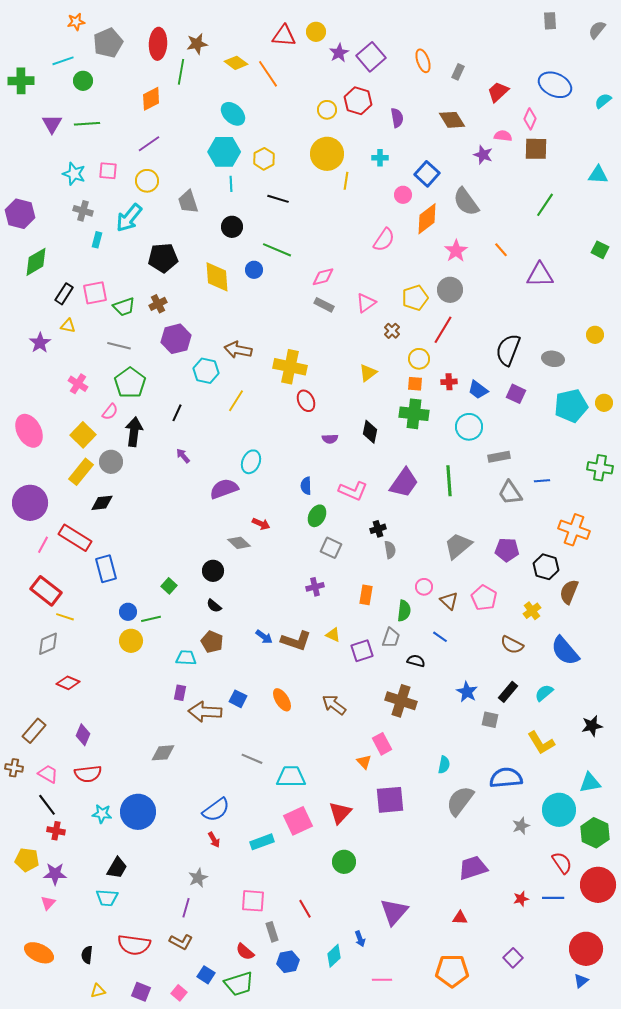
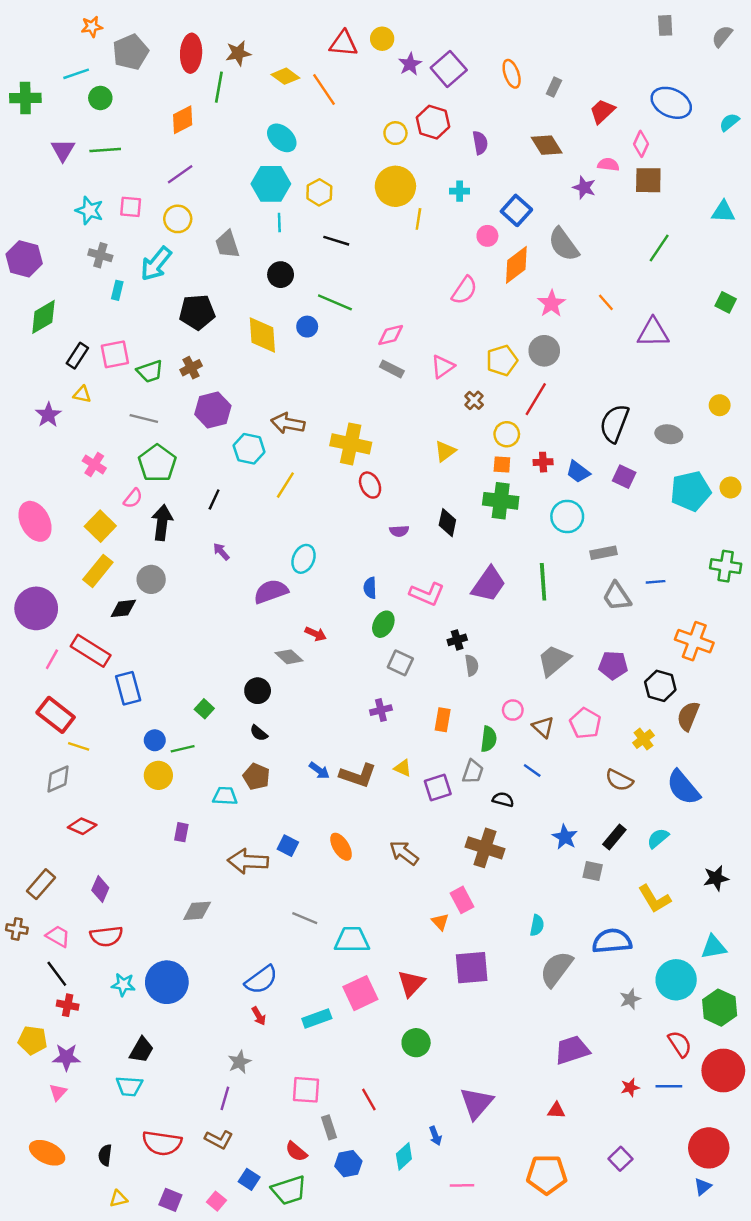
gray circle: (111, 462) -> (151, 579), moved
purple rectangle: (180, 693) -> (181, 832), moved

